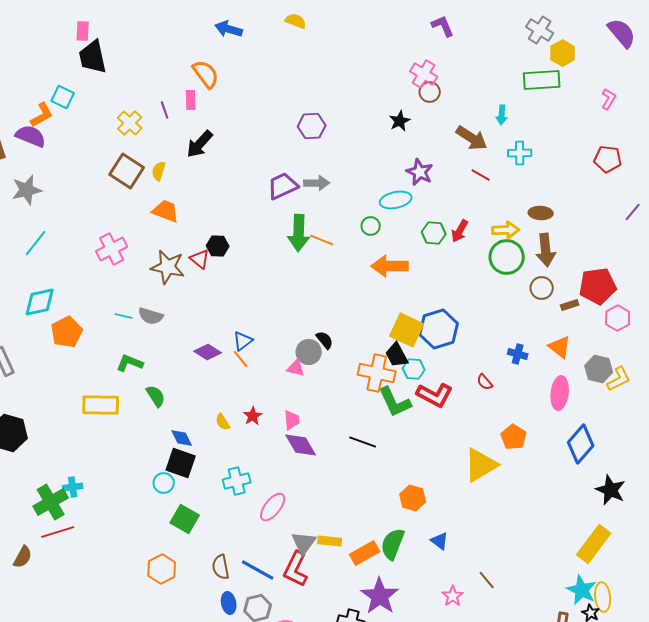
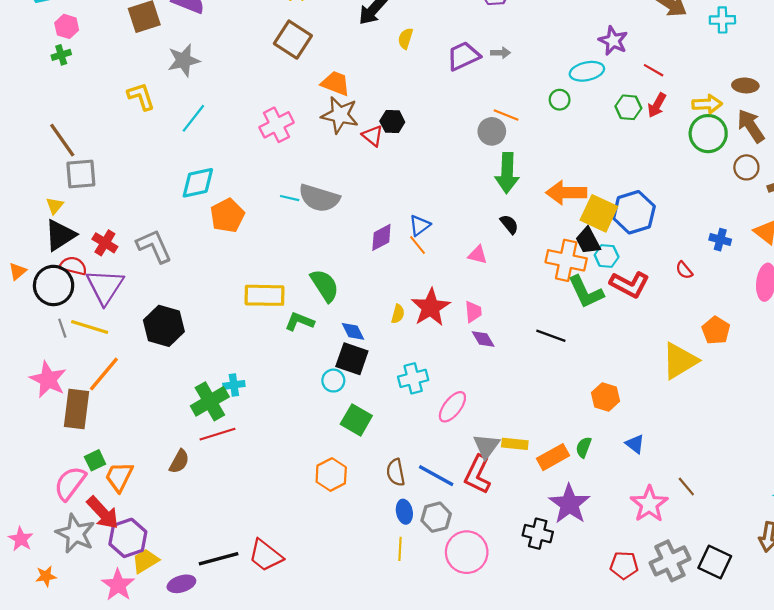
yellow semicircle: (159, 171) -> (405, 38), moved
red line: (481, 175) -> (654, 70), moved
gray arrow: (317, 183) -> (501, 53), size x0.7
green arrow: (299, 233) -> (507, 173), moved
brown arrow: (546, 250) -> (751, 126), turned 152
orange arrow: (390, 266) -> (566, 193), moved
brown star: (168, 267) -> (340, 115), moved
gray semicircle: (151, 316) -> (319, 198), size x1.5
purple diamond: (208, 352) -> (381, 237), turned -60
gray circle: (309, 352) -> (492, 131), moved
green L-shape: (130, 363) -> (299, 322), moved
green semicircle: (156, 396) -> (325, 285), size x1.4
red star: (253, 416) -> (431, 307), size x1.8
yellow semicircle: (223, 422) -> (398, 314), turned -132
purple diamond: (301, 445) -> (483, 339), size x0.7
green semicircle: (393, 544) -> (584, 447), size x0.6
pink star: (453, 596) -> (649, 504), size x1.6

